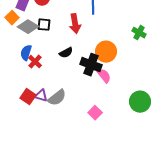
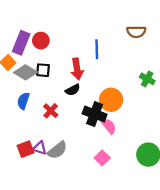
black semicircle: (66, 53) -> (73, 90), moved
red cross: (35, 62) -> (51, 111), moved
red square: (28, 97) -> (26, 149), turned 35
pink square: (95, 113) -> (102, 158), moved

